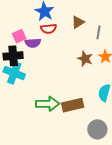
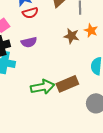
purple semicircle: (33, 43) -> (29, 42), moved

